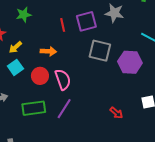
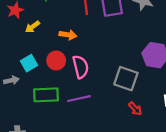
gray square: (100, 51) -> (126, 79), moved
cyan square: (15, 67) -> (29, 63), moved
purple line: (64, 109) -> (79, 99), turned 40

